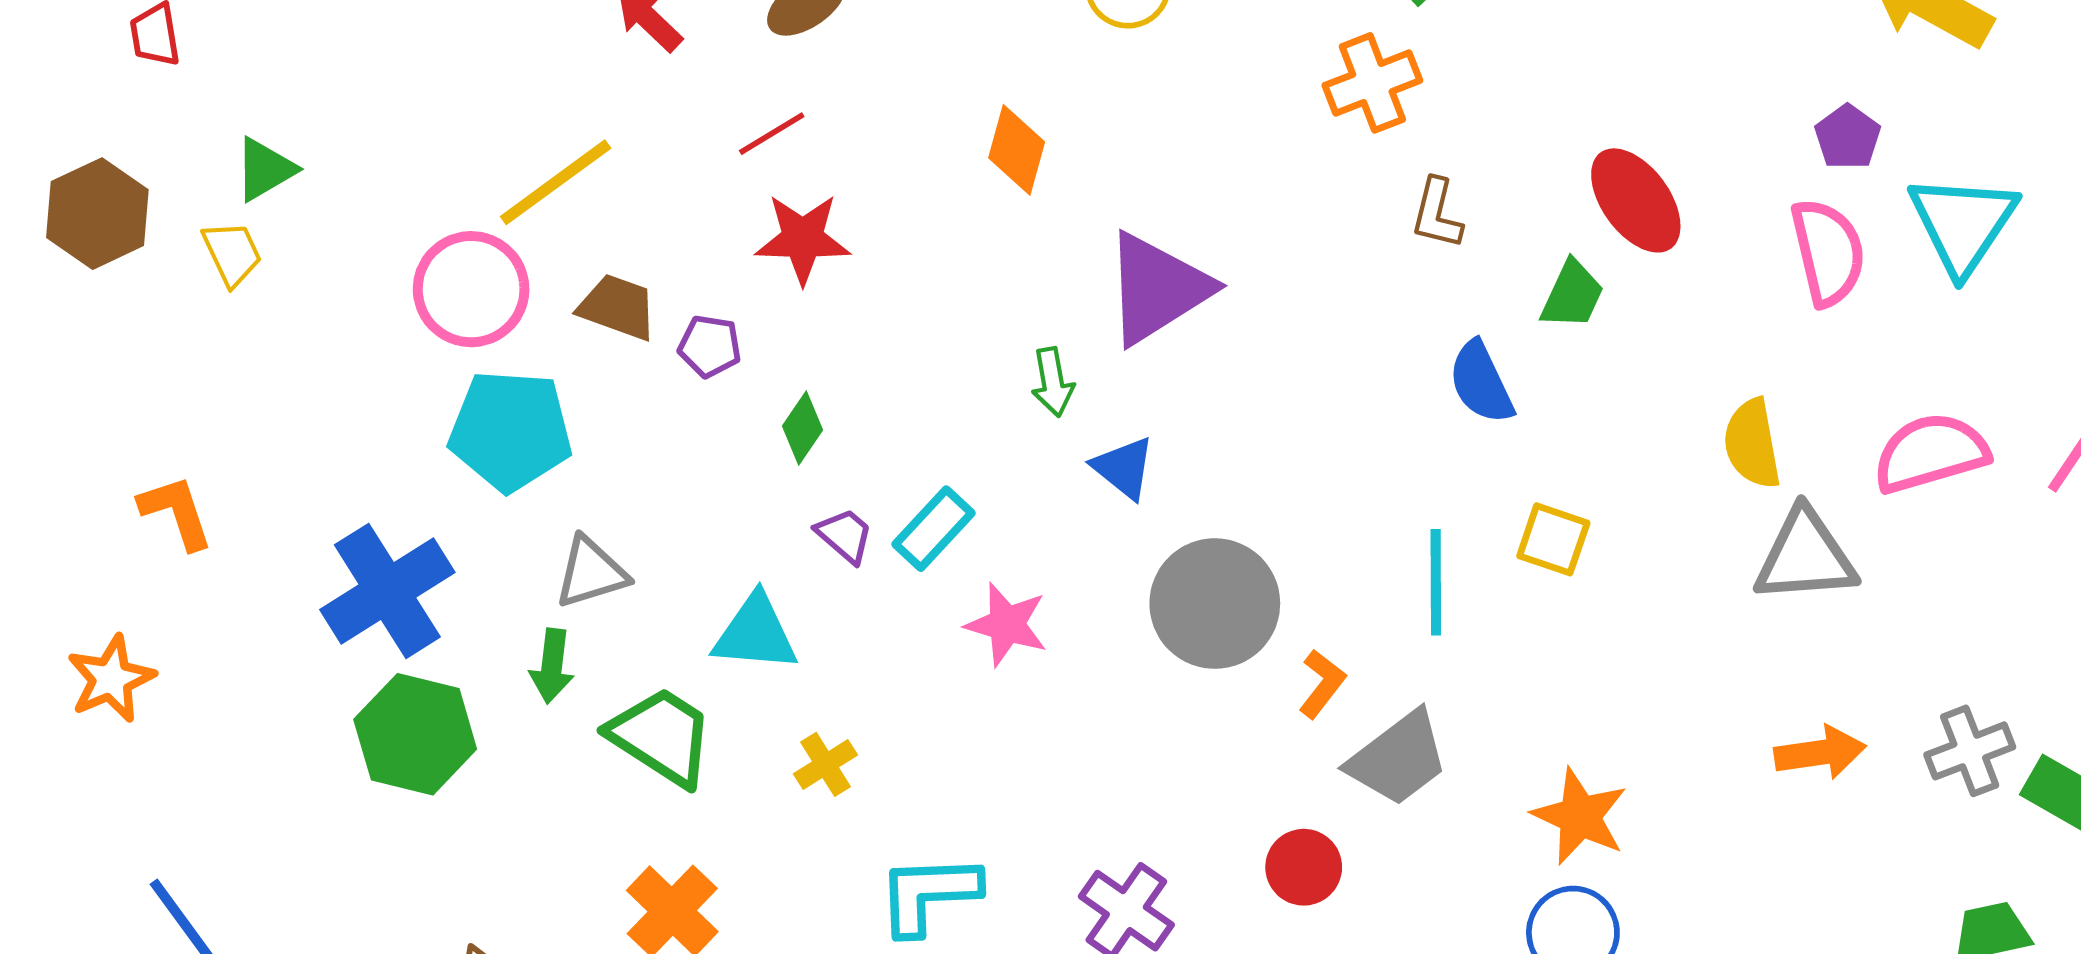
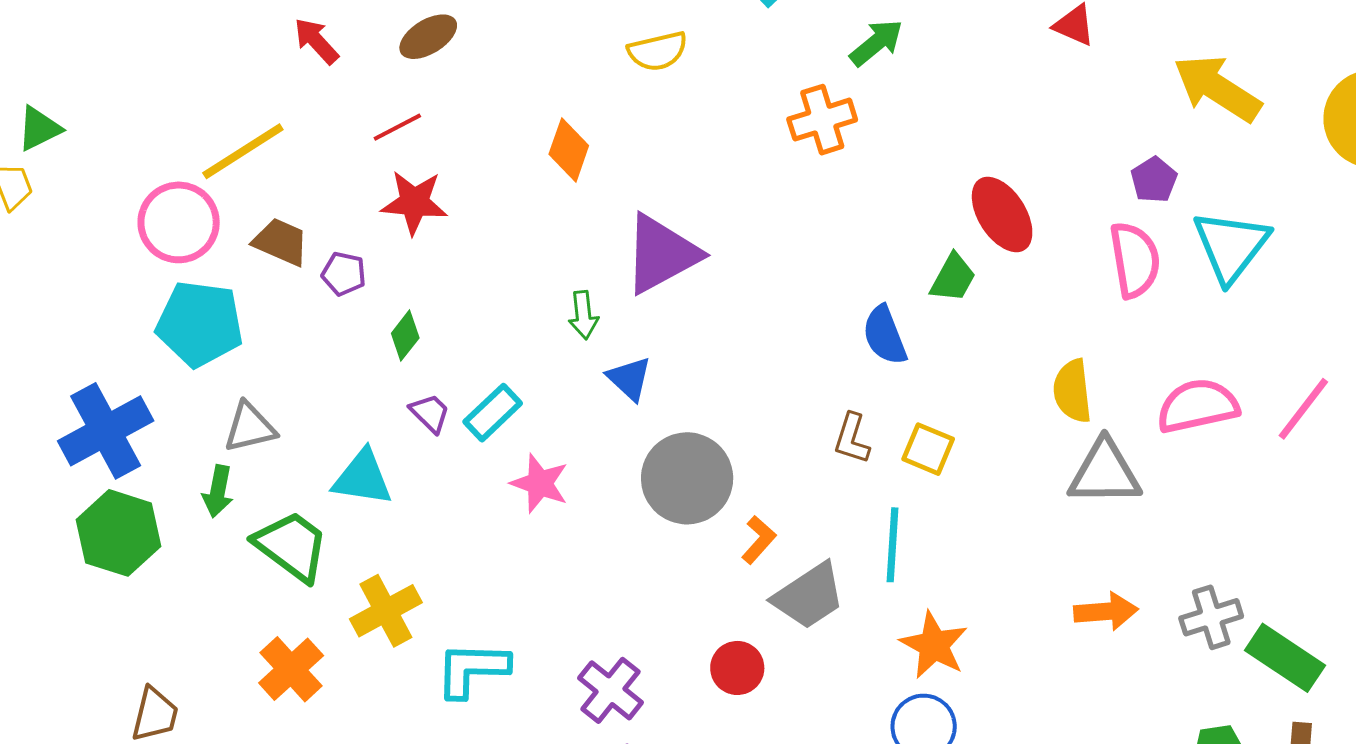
brown L-shape: (1437, 214) -> (852, 439), moved
cyan line: (1436, 582) -> (892, 545), moved
yellow cross: (825, 764) -> (386, 611), moved, size x1.6

